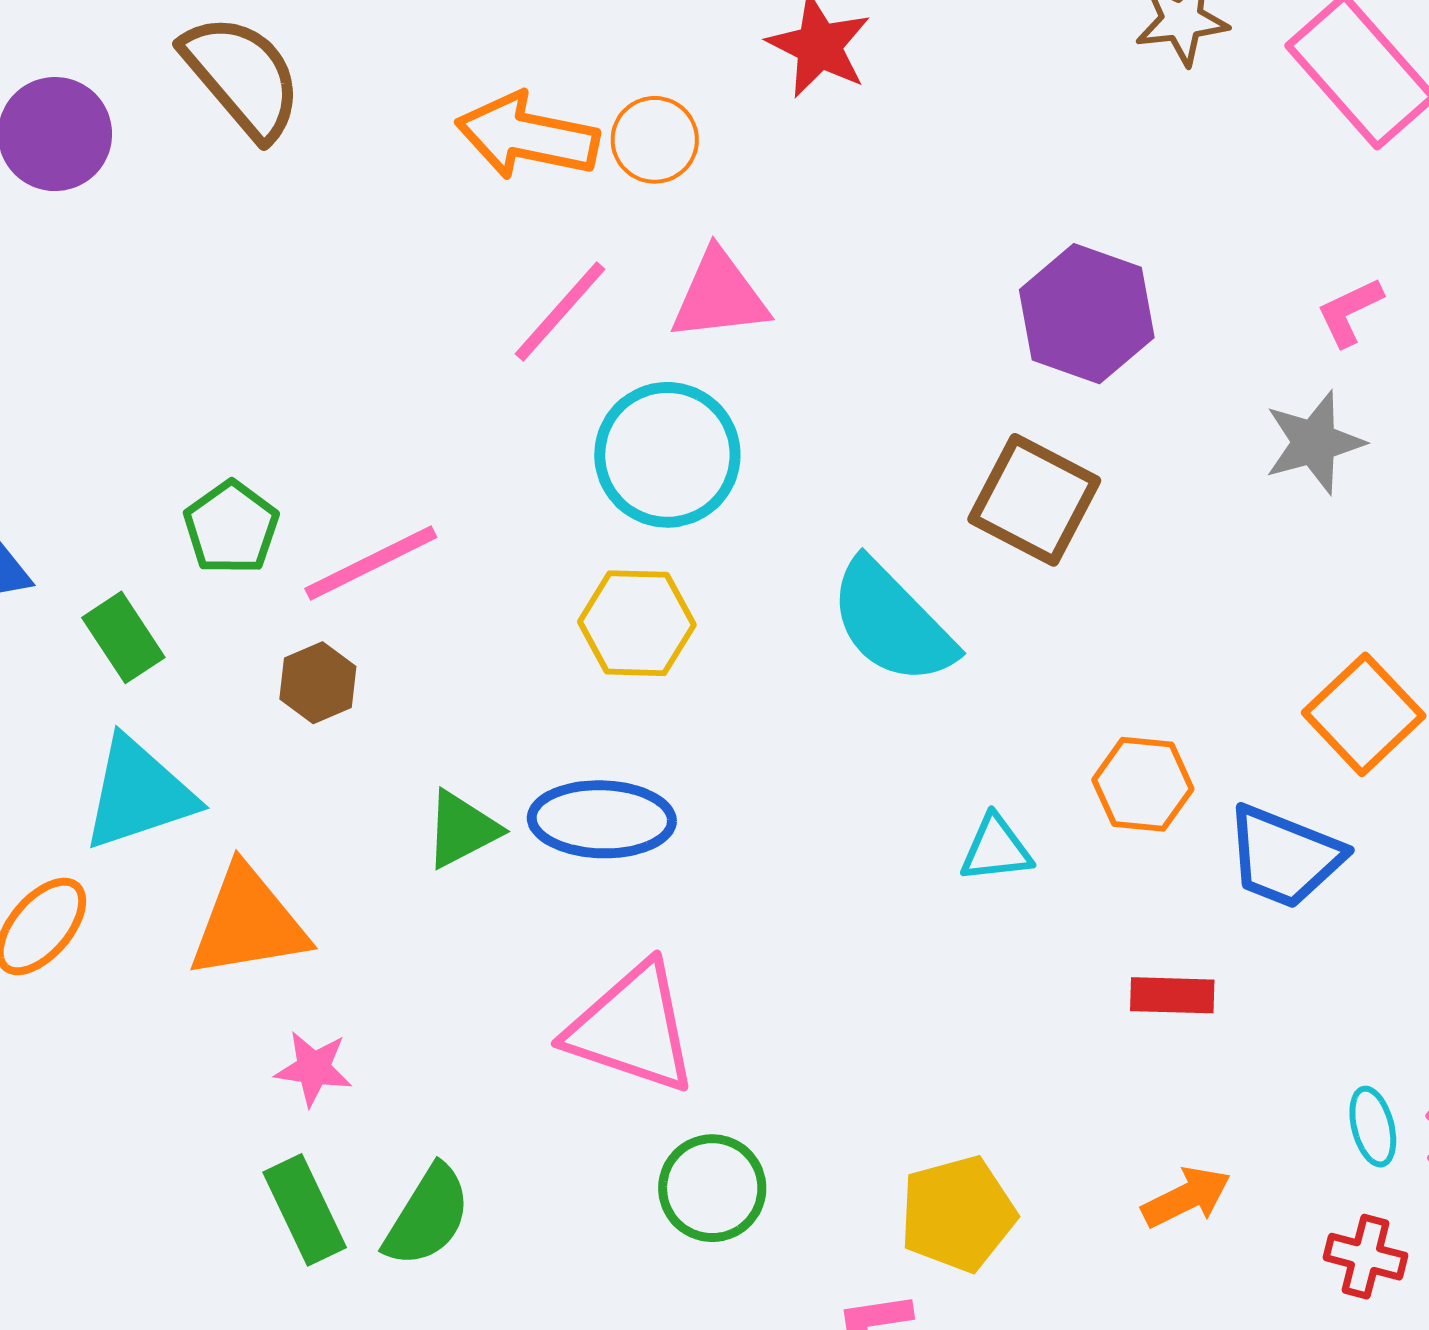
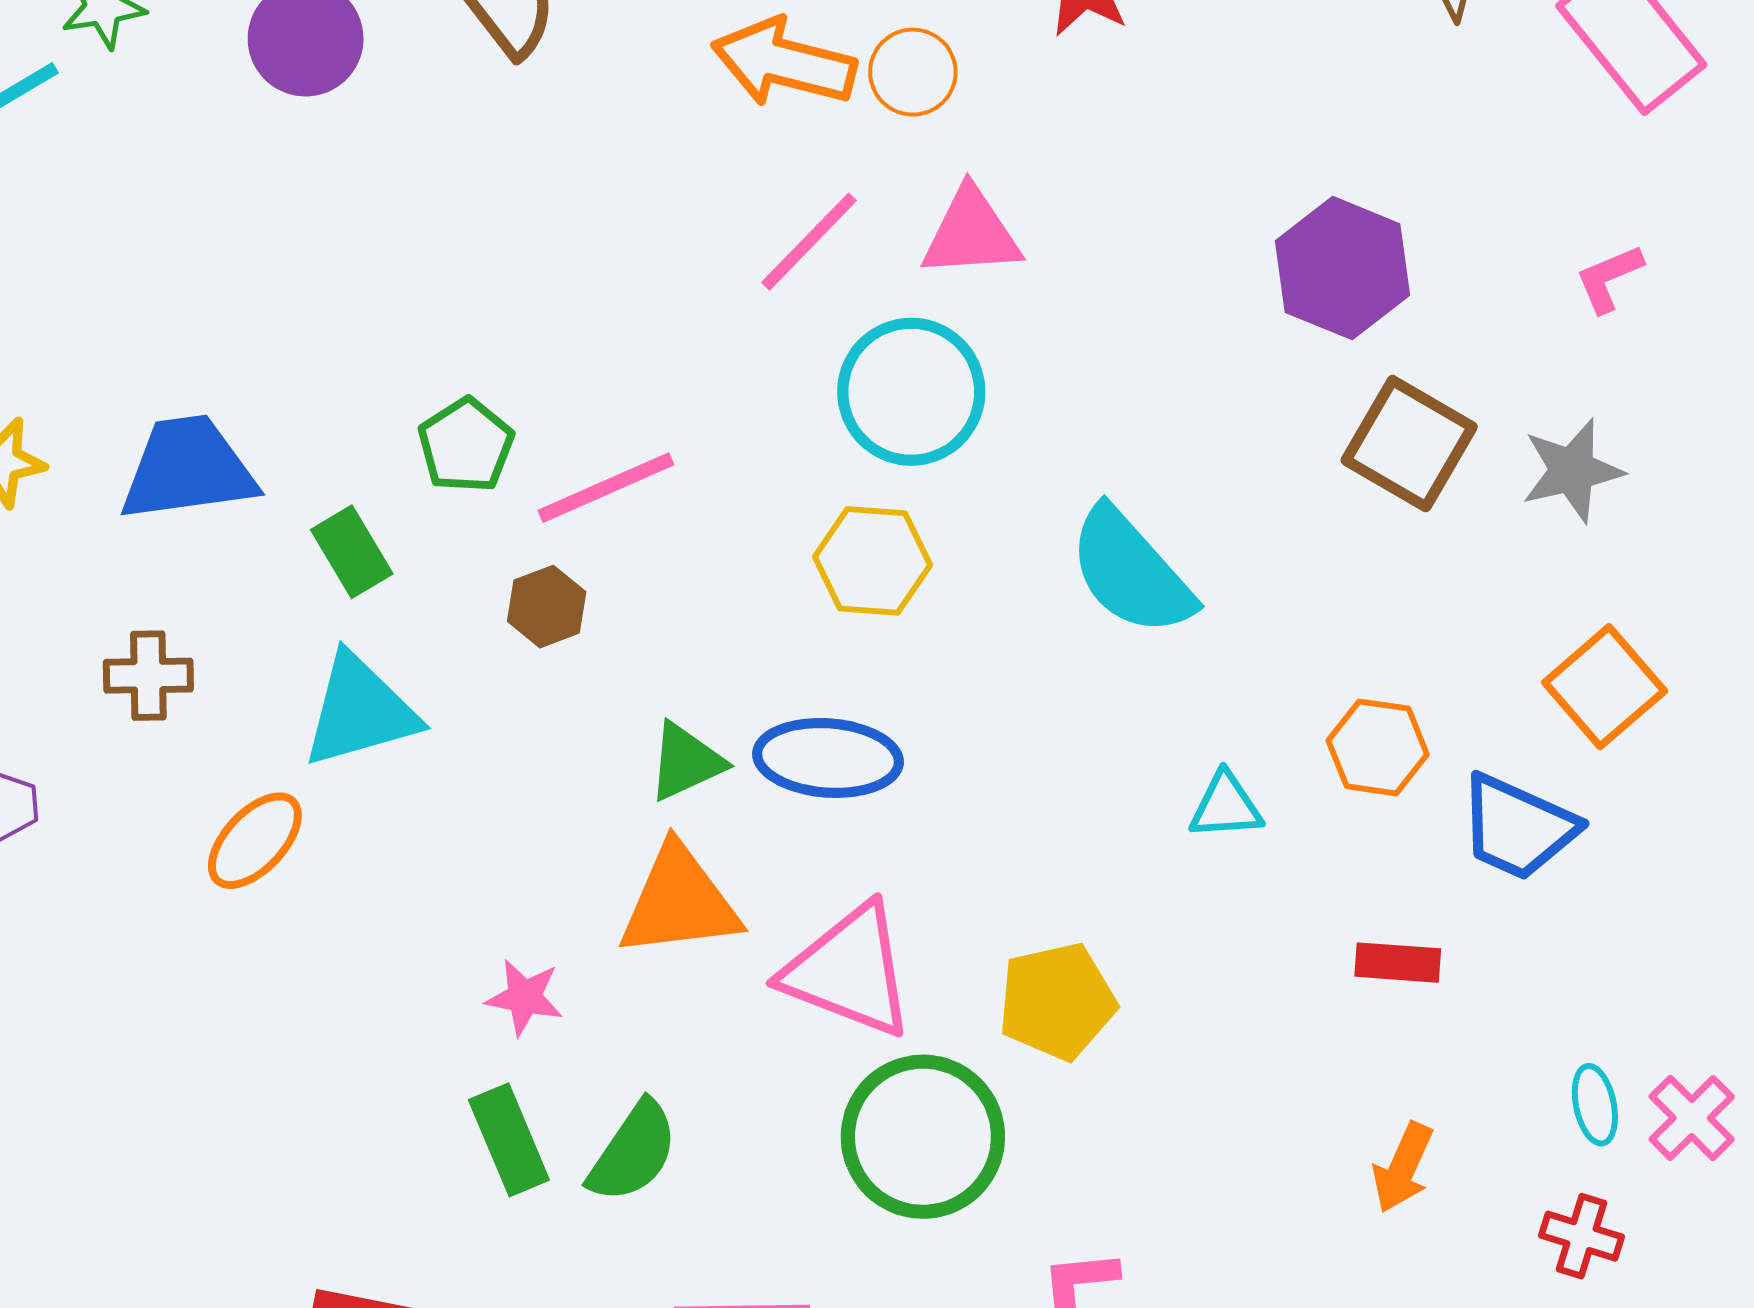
gray star: (1314, 442) -> (1572, 471), moved
brown square: (1034, 500) -> (1409, 444), moved
orange triangle: (248, 923) -> (679, 902), moved
green circle: (712, 1188) -> (923, 1137), size x1.5
orange arrow: (1186, 1197) -> (1403, 1168), turned 138
yellow pentagon: (958, 1214) -> (1057, 1001), moved

